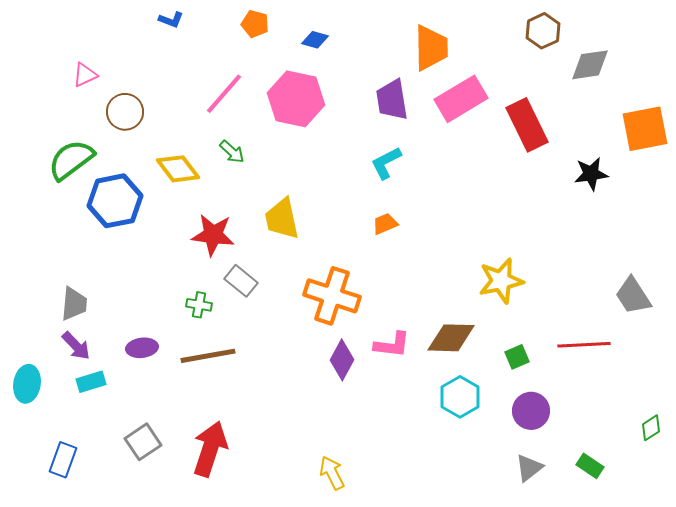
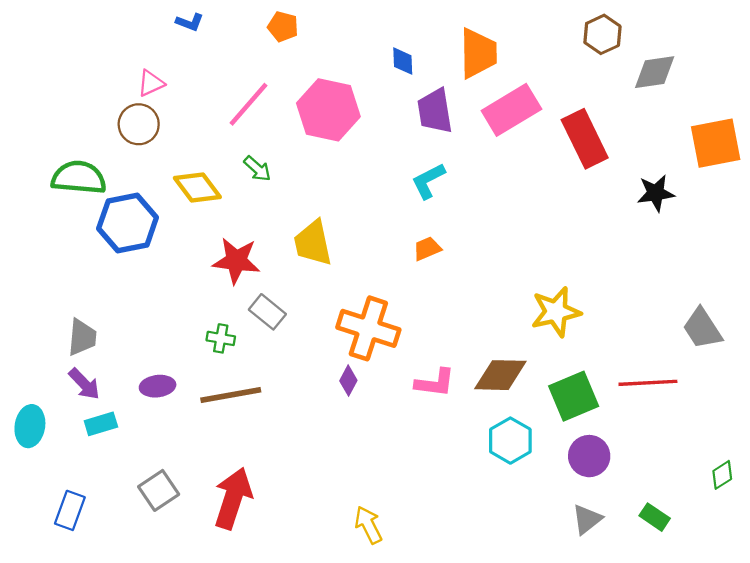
blue diamond: (315, 40) -> (403, 61), moved, turned 72
pink triangle: (85, 75) -> (151, 83), moved
green semicircle: (71, 160) -> (79, 178), turned 42
green square: (517, 357) -> (574, 396), size x1.8
purple diamond: (342, 360) -> (348, 381), moved, size x0.7

